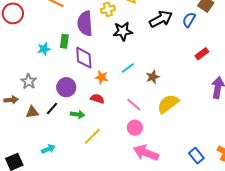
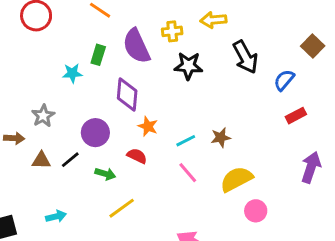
black arrow: (161, 19) -> (245, 57), turned 80
blue semicircle: (189, 20) -> (284, 80), moved
purple semicircle: (85, 23) -> (136, 46), turned -30
green rectangle: (64, 41) -> (98, 55), moved
cyan line: (128, 68) -> (186, 141), moved
pink circle: (135, 128) -> (256, 211), moved

